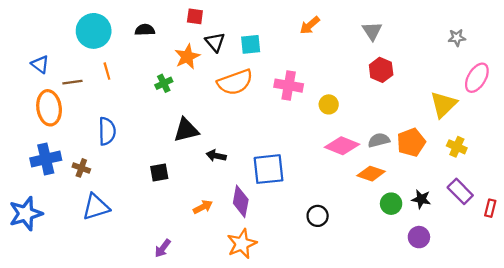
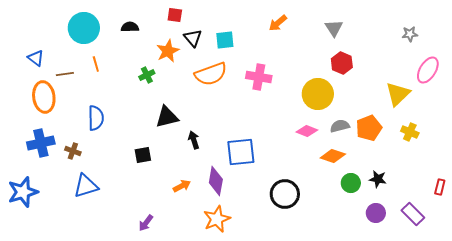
yellow circle: (329, 104) -> (318, 94), moved, size x1.8
pink diamond: (342, 146) -> (307, 131), size x0.7
black arrow: (216, 156) -> (194, 140), turned 60
purple rectangle: (460, 191) -> (413, 214), moved
black circle: (318, 216) -> (285, 194), size x1.5

